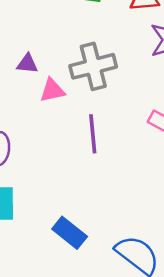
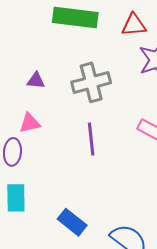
pink triangle: (52, 90) -> (30, 123), moved

